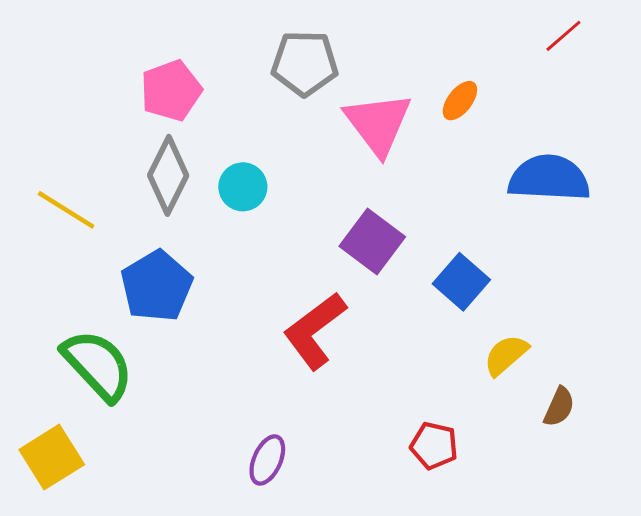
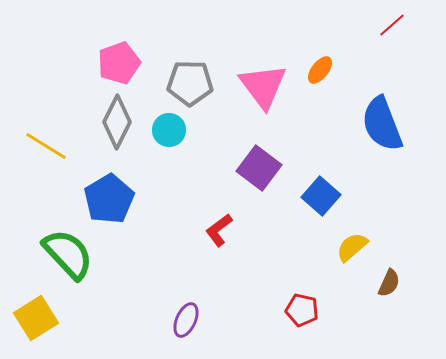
gray pentagon: (305, 63) -> (190, 83), moved
blue semicircle: (549, 178) -> (382, 124), turned -114
red L-shape: (315, 331) -> (219, 230), size x0.6

